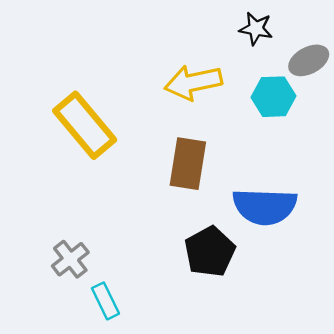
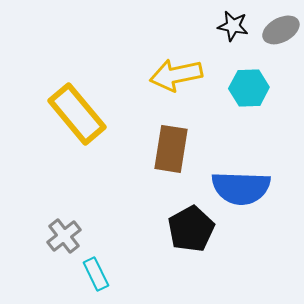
gray ellipse: (309, 60) -> (281, 30), moved

